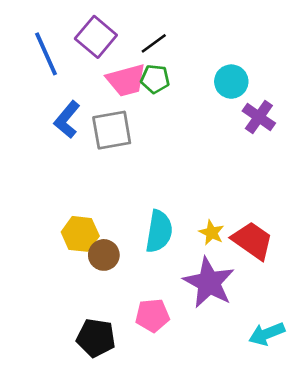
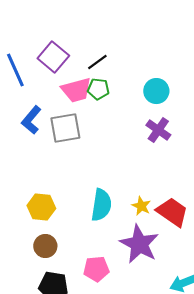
purple cross: (259, 117) -> (158, 130), moved
brown circle: (104, 255) -> (45, 246), moved

